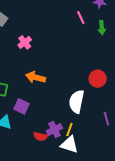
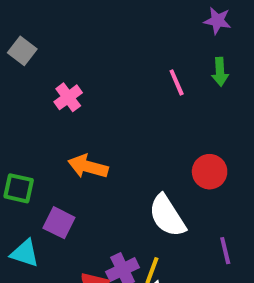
pink line: (81, 18) -> (177, 82), moved
white semicircle: (77, 102) -> (167, 216), turned -45

